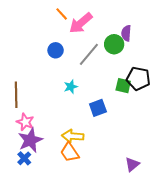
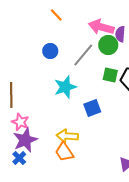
pink arrow: (81, 23) -> (101, 27), moved, turned 55
green square: (123, 86) -> (110, 75), moved
cyan star: (71, 87) -> (65, 87), size x1.6

